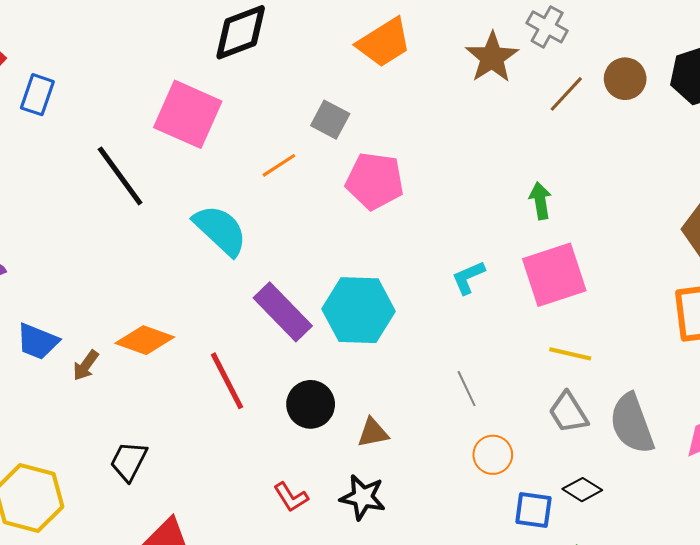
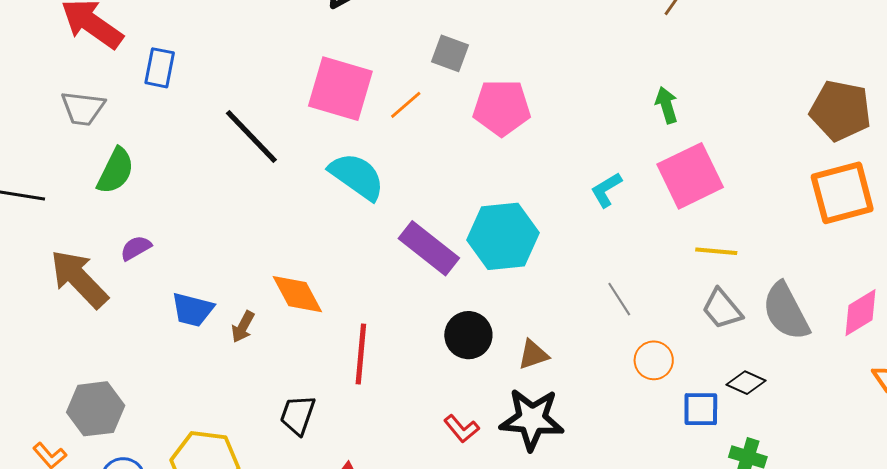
pink square: (188, 114) -> (340, 89), moved
orange diamond: (145, 340) -> (297, 294), turned 50
red line: (227, 381) -> (361, 354), moved, turned 40
black star: (363, 497) -> (532, 419), size x1.4

